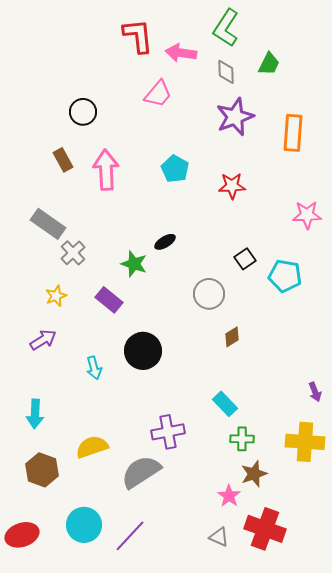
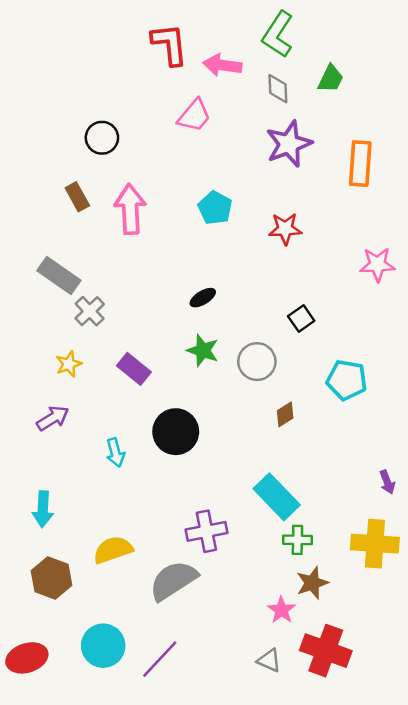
green star: (134, 264) -> (203, 350), moved
cyan pentagon: (285, 276) -> (347, 380), moved
cyan rectangle: (225, 404) -> (277, 497), size x1.5

